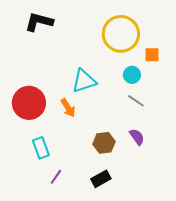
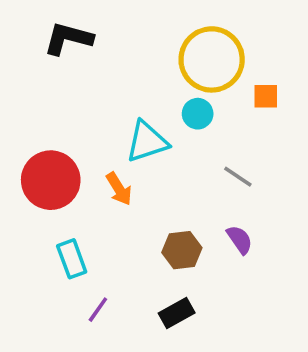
cyan circle: (132, 75) -> (198, 114), moved

